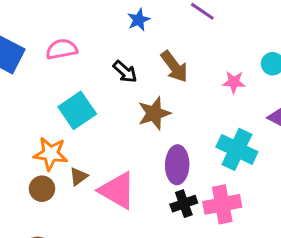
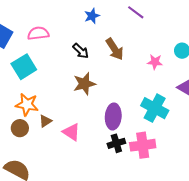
cyan square: (77, 110) -> (24, 67), moved
brown star: (154, 113) -> (84, 84), moved
pink triangle: (117, 190) -> (71, 132), size x0.7

